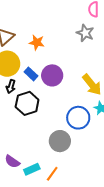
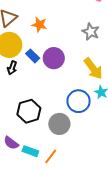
gray star: (85, 33) -> (91, 32), moved
black hexagon: (27, 103) -> (29, 111), moved
cyan rectangle: (32, 169) -> (30, 151), turned 42

